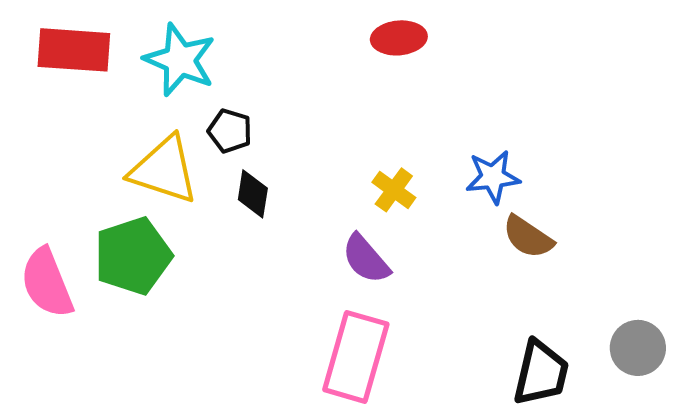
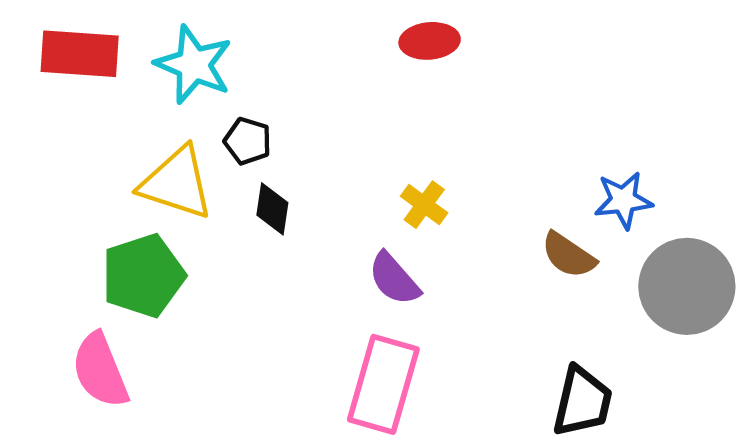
blue star: (493, 177) -> (623, 200), moved
pink semicircle: (47, 283) -> (100, 370), moved
gray circle: (638, 348) -> (687, 286), moved, size x1.6

